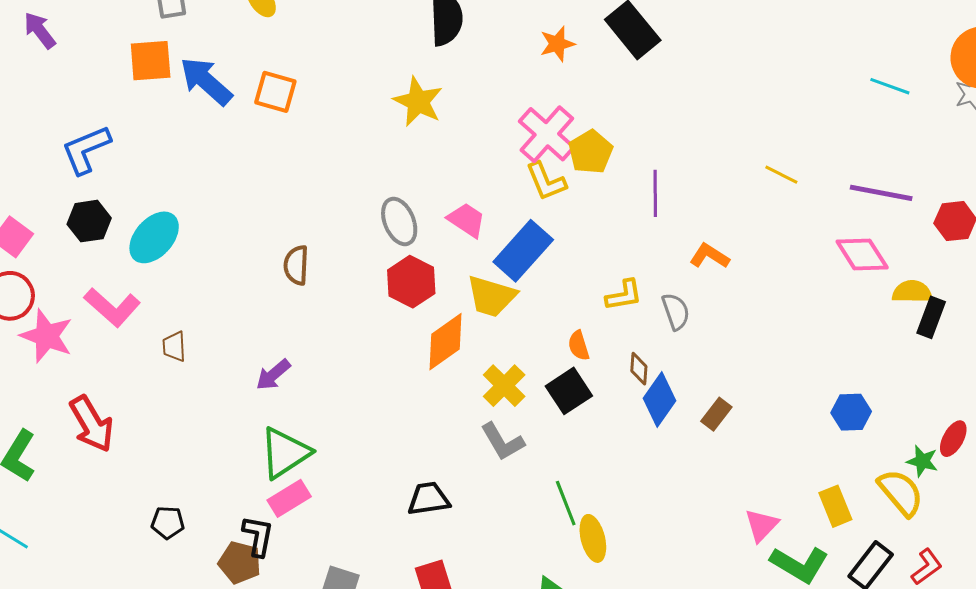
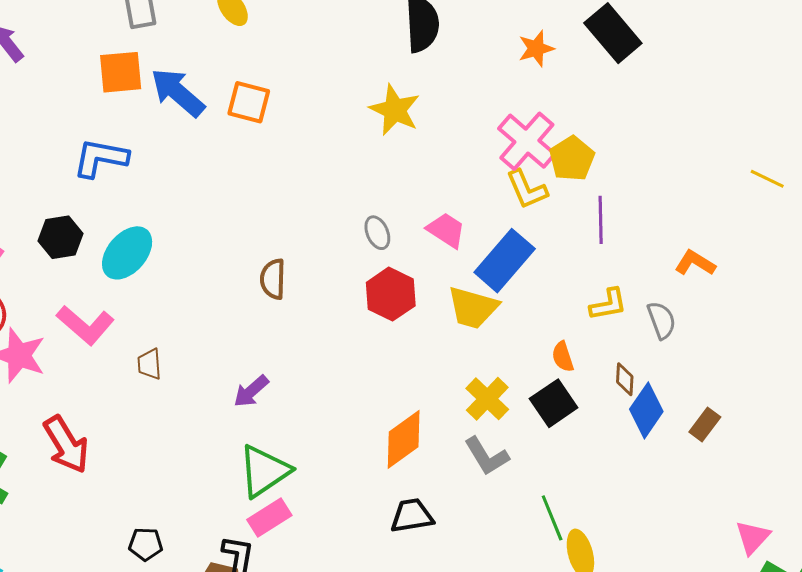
blue L-shape: (86, 150) -> (101, 158), moved, turned 34
purple line: (655, 193) -> (601, 220), moved
gray ellipse: (399, 221) -> (377, 233), size x0.7
orange diamond: (446, 342) -> (404, 439), moved

